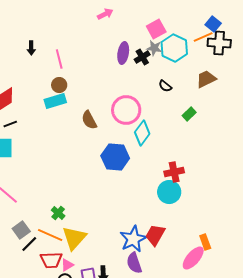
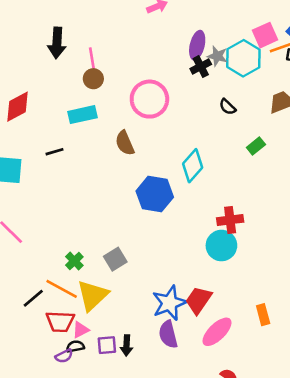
pink square: (156, 29) -> (265, 35), moved
black arrow: (31, 48) -> (57, 43), size x1.6
purple ellipse: (123, 53) -> (197, 45), moved
brown circle: (59, 85) -> (93, 79), moved
pink circle: (126, 110) -> (149, 99), moved
black line: (10, 124) -> (55, 152), moved
gray square: (21, 230) -> (115, 259), moved
pink ellipse: (193, 258) -> (217, 332), moved

